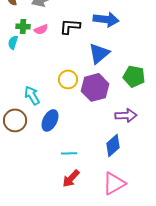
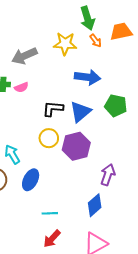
black L-shape: (70, 26) -> (53, 109), moved
green pentagon: (134, 76) -> (116, 106), moved
purple arrow: (126, 115) -> (108, 175), turned -70

